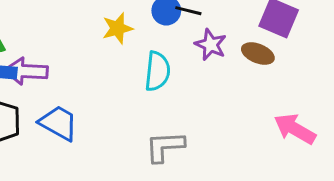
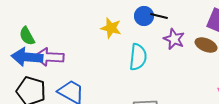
yellow star: (118, 28) -> (111, 28), turned 30

